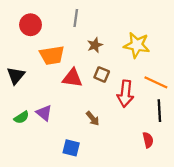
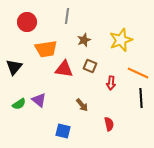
yellow star: (137, 45) -> (121, 40), turned -30
red arrow: (125, 94) -> (111, 83), size x0.6
red semicircle: (148, 140) -> (109, 124), moved

